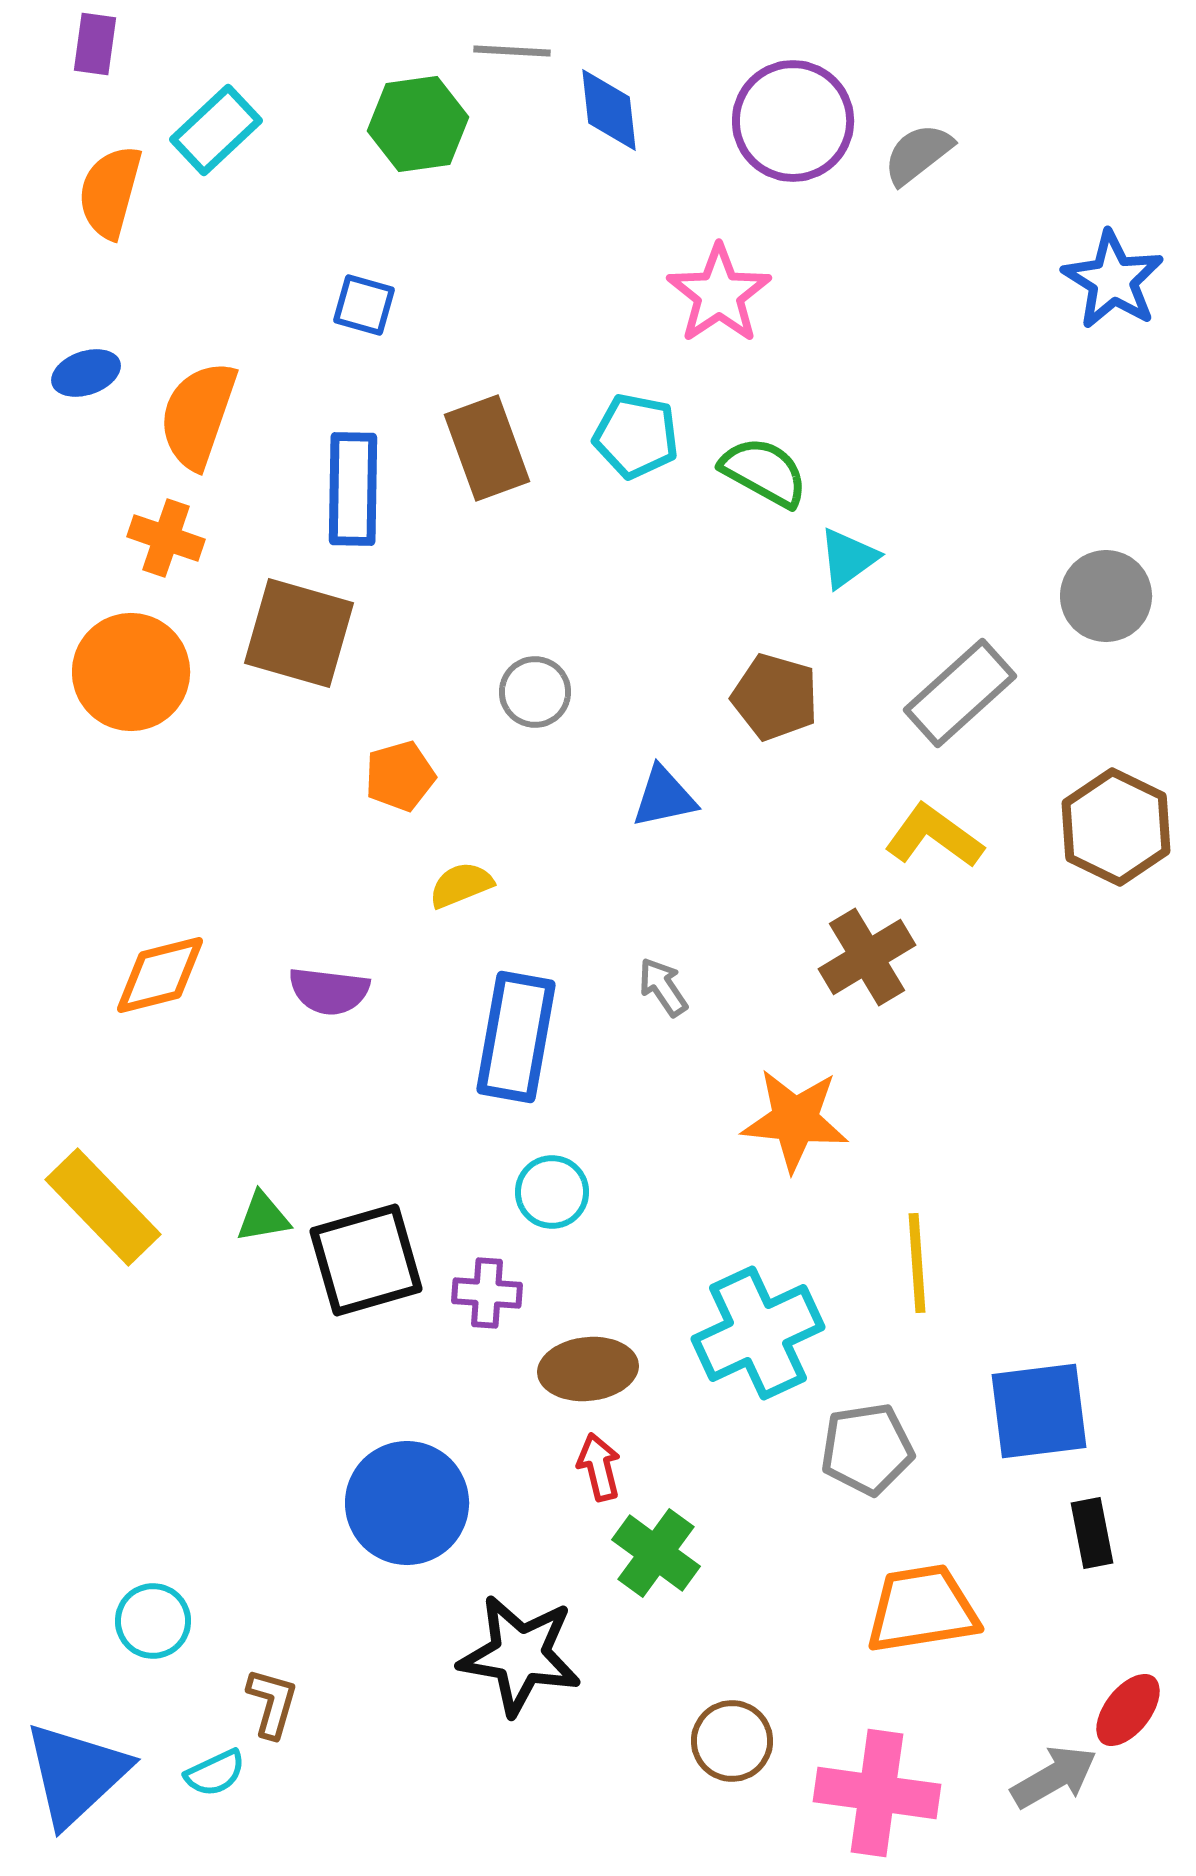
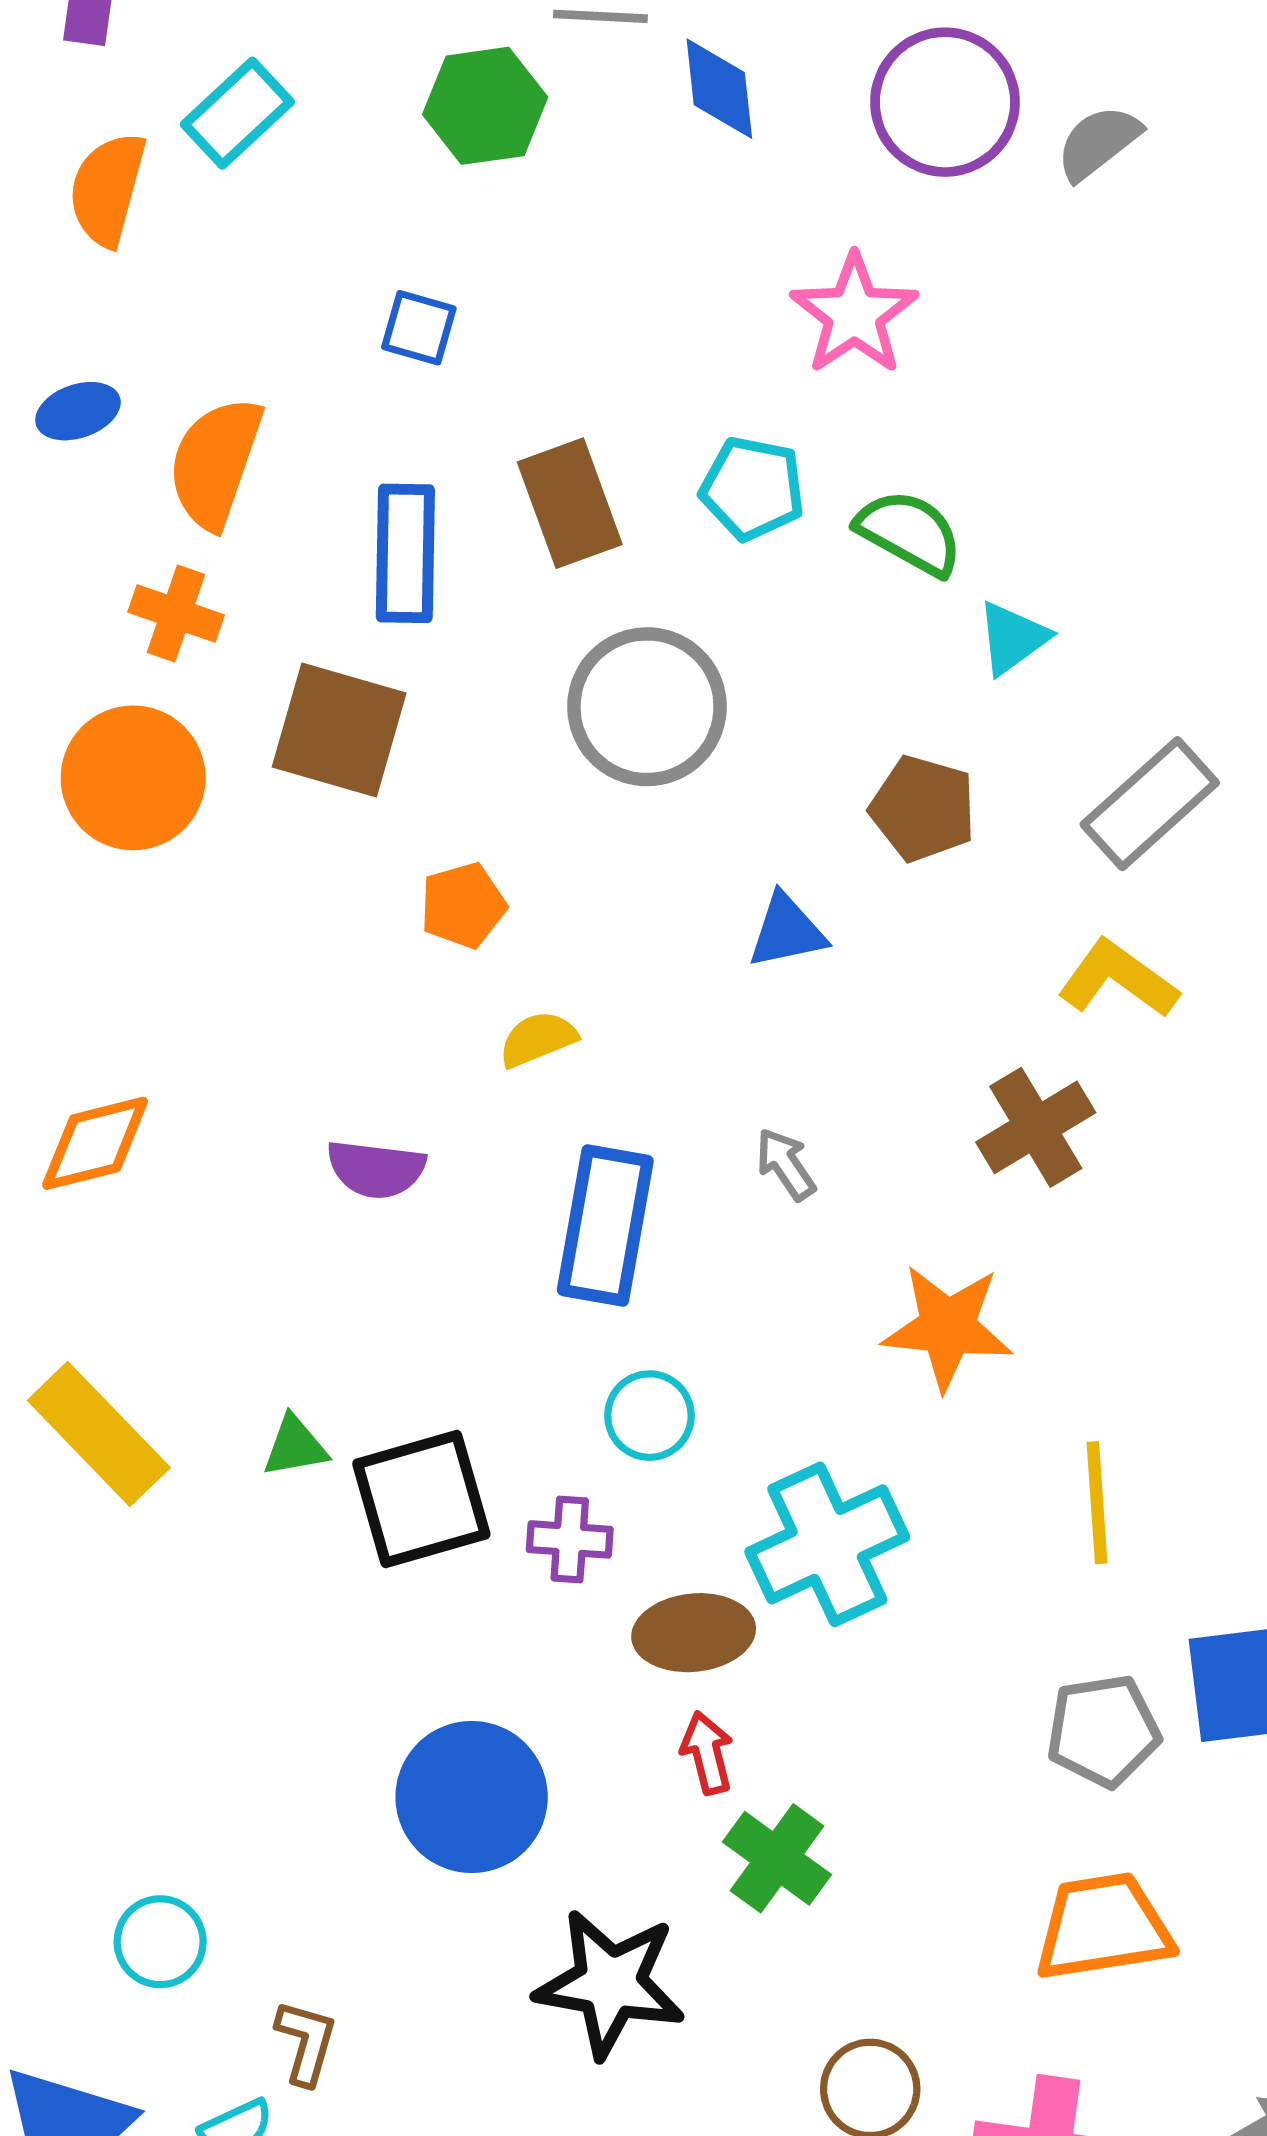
gray circle: (535, 692) -> (647, 707), moved, size x1.8
orange diamond: (160, 975) -> (95, 1143), moved
cyan cross: (758, 1333) -> (827, 1544), moved
gray pentagon: (867, 1449) -> (1103, 1731), moved

